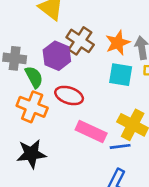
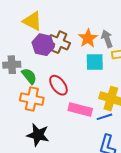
purple hexagon: (57, 56) -> (43, 45), moved
red ellipse: (69, 95) -> (58, 85), turned 45
black star: (31, 154) -> (38, 135), turned 30

